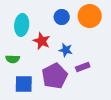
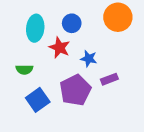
blue circle: (62, 17) -> (72, 23), moved
blue square: (24, 84) -> (38, 100), turned -36

